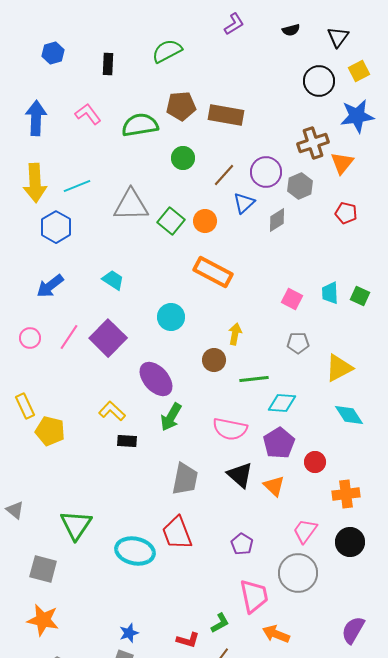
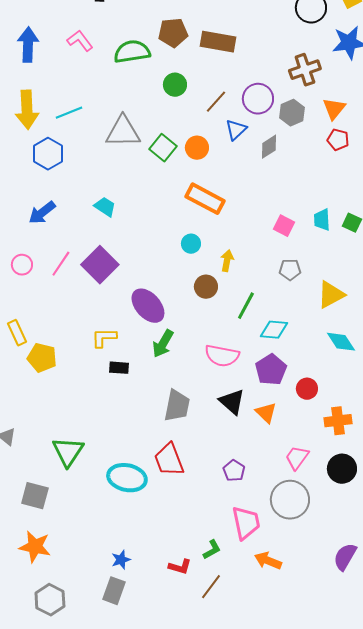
orange triangle: (342, 163) -> (334, 109), moved
cyan circle: (171, 317) -> (191, 244), moved, size x0.7
green line: (254, 379) -> (246, 306), turned -56
yellow L-shape: (112, 411) -> (104, 338), turned -44

